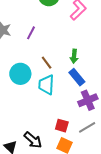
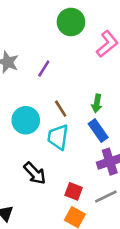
black arrow: (33, 140) -> (35, 173), moved

